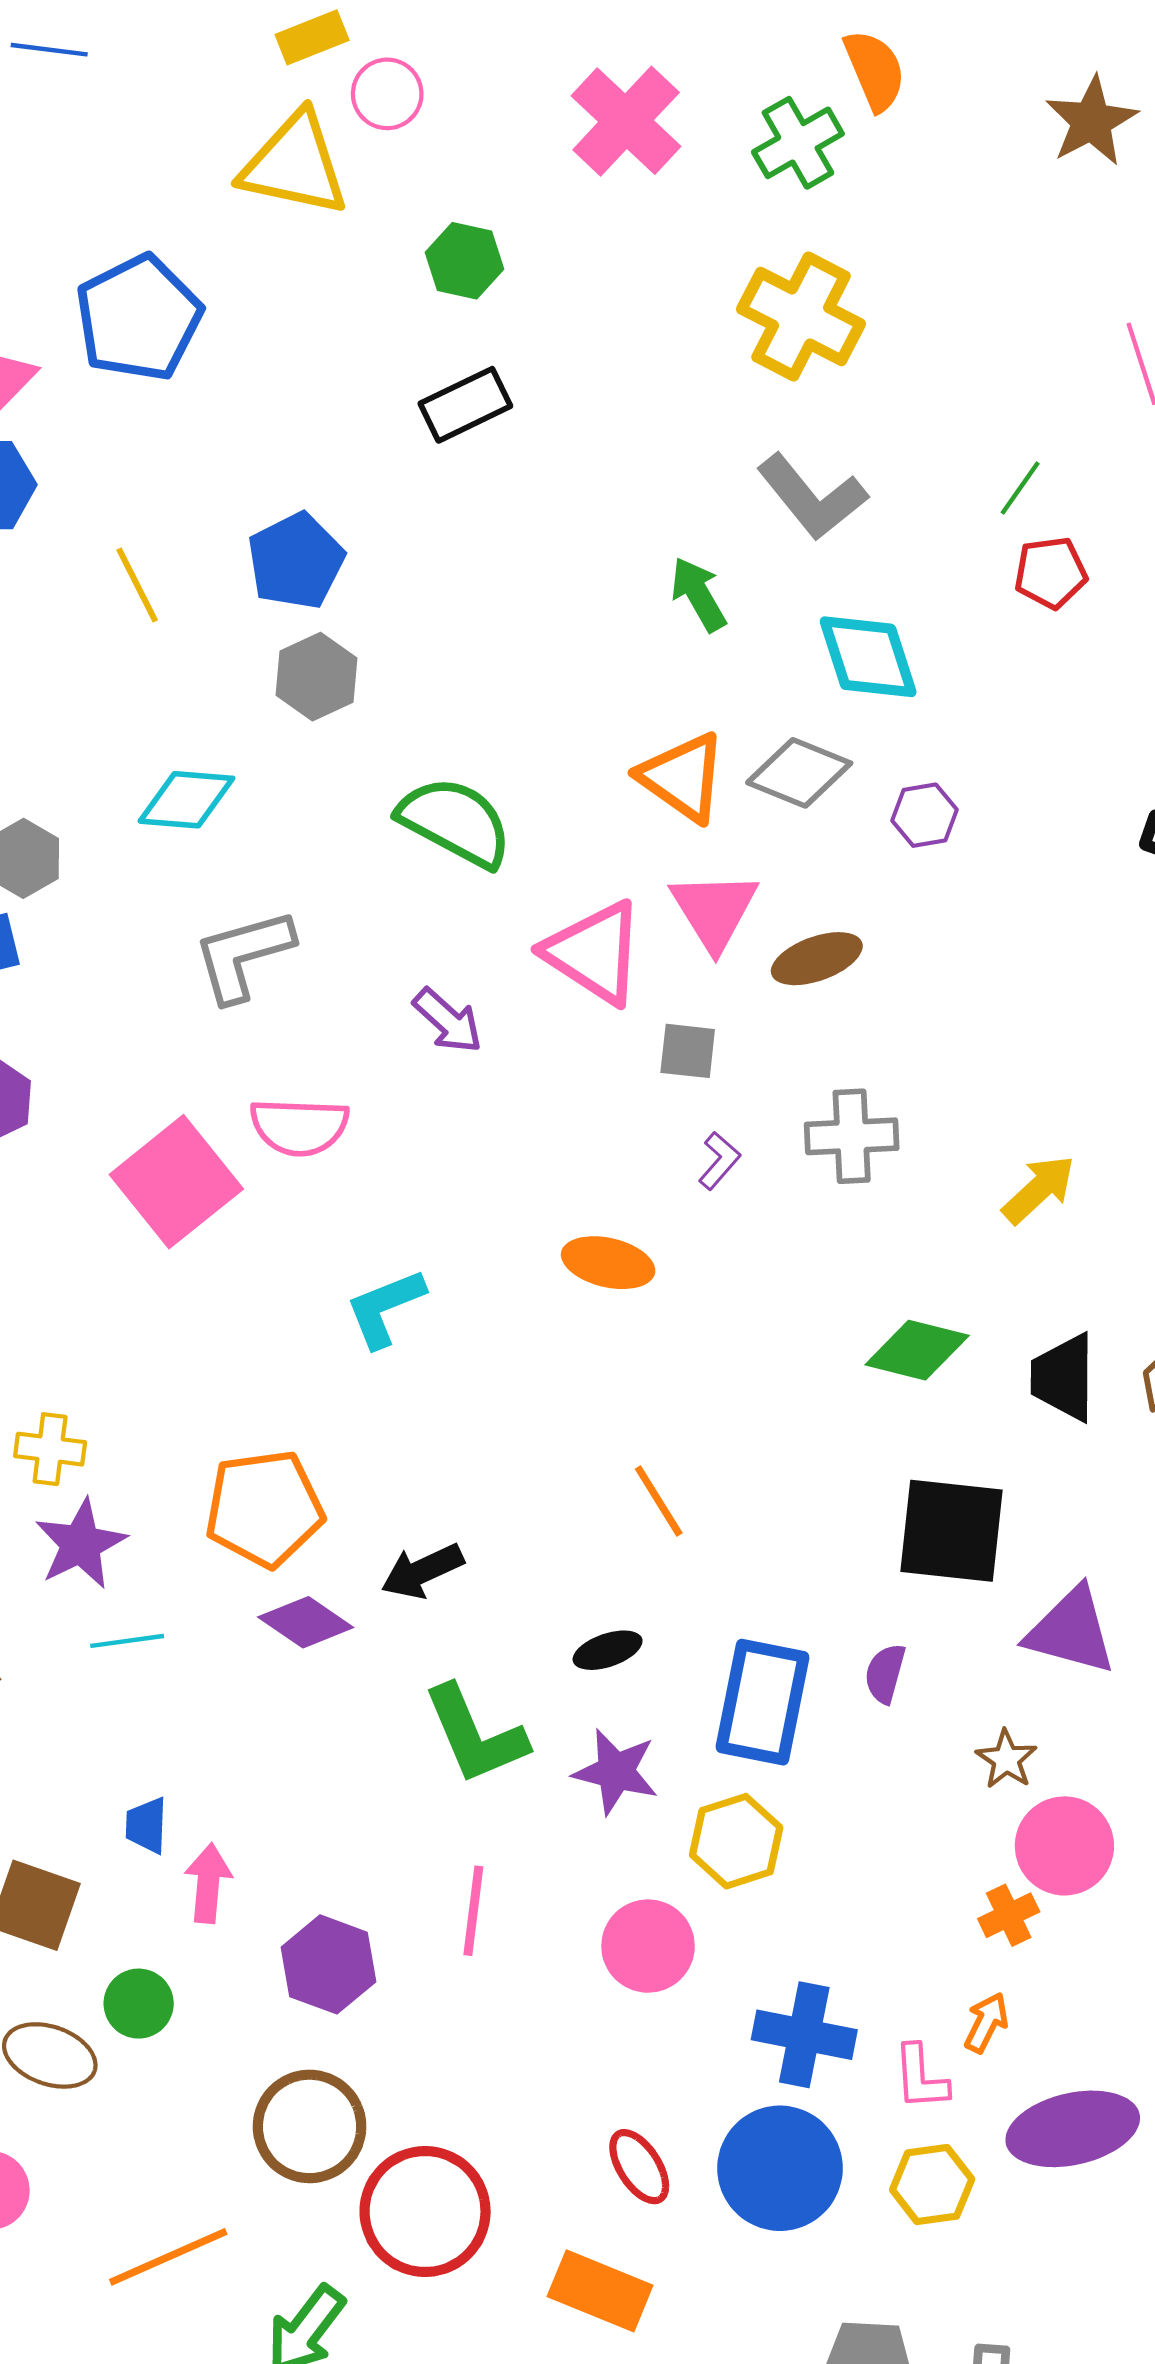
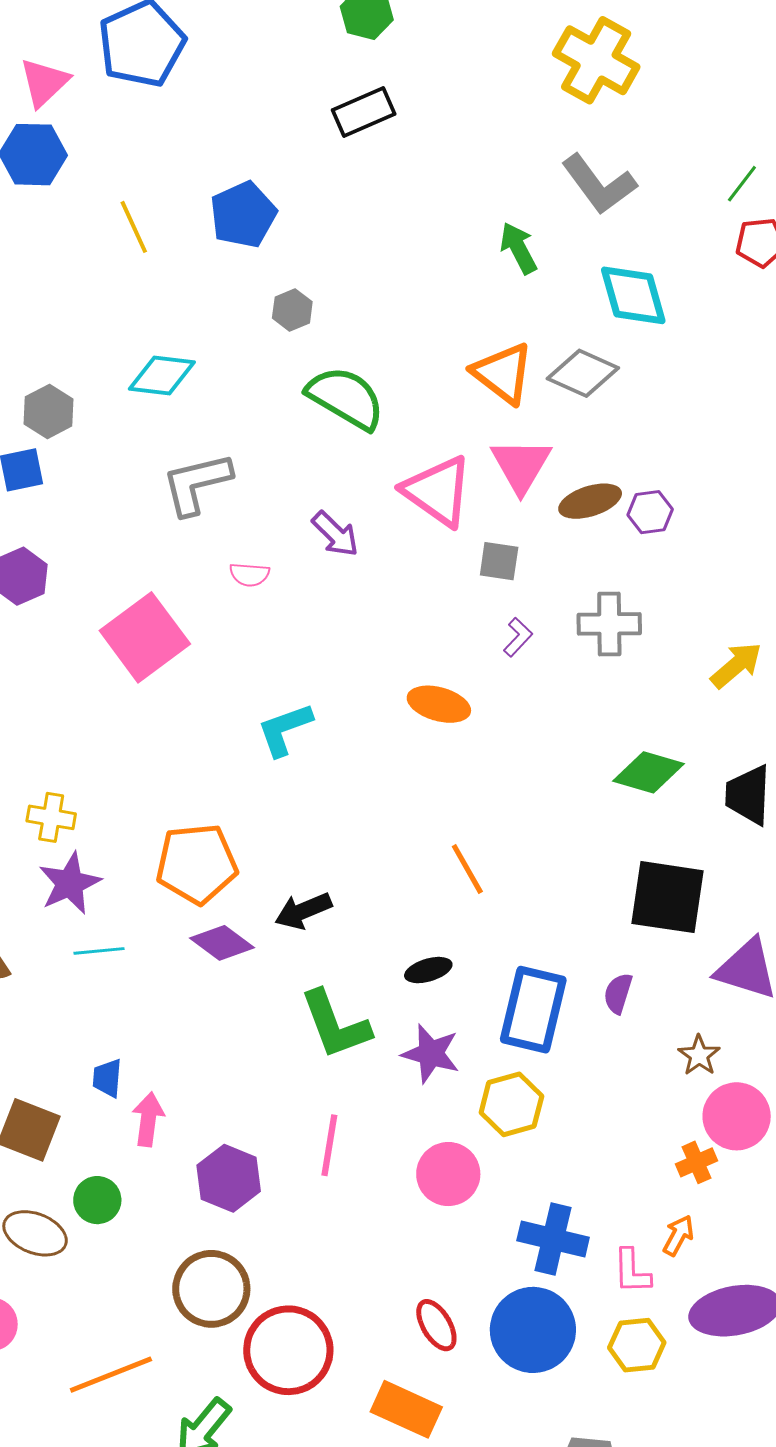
gray hexagon: (316, 677) -> (292, 310), moved, size x0.7
purple hexagon: (924, 815) -> (650, 512), moved
pink semicircle: (299, 1127) -> (250, 575), moved, size x0.6

